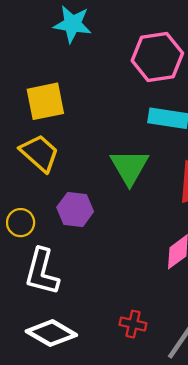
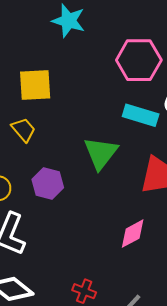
yellow trapezoid: (39, 153) -> (23, 130), size x0.7

